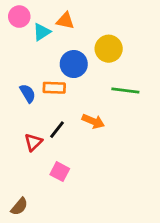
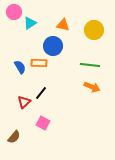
orange triangle: (65, 21) -> (63, 25), moved
yellow circle: (109, 49) -> (94, 30), moved
orange arrow: (93, 121) -> (92, 87), moved
brown semicircle: (19, 206) -> (14, 137), moved

